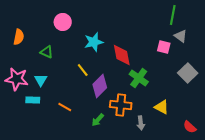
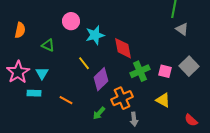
pink circle: (63, 22) -> (71, 21), moved
pink square: (164, 47) -> (165, 71), moved
green cross: (139, 78) -> (140, 71), turned 30
pink star: (17, 79) -> (18, 72), turned 30
orange cross: (121, 105) -> (122, 98), turned -30
gray arrow: (141, 123) -> (134, 119), moved

